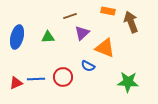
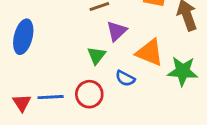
green triangle: (48, 37) -> (96, 55), moved, turned -48
green star: (128, 82) -> (183, 71), moved
red triangle: (16, 83) -> (22, 103), turned -40

